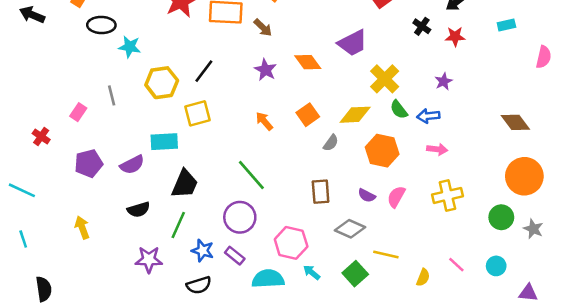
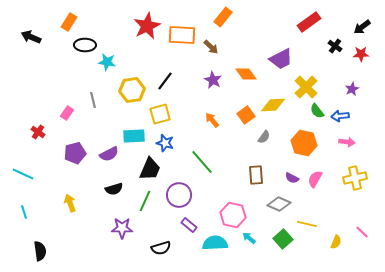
yellow diamond: (355, 115) -> (273, 105), moved
purple circle: (240, 217) -> (179, 195), moved
blue star: (203, 251) -> (165, 143), moved

